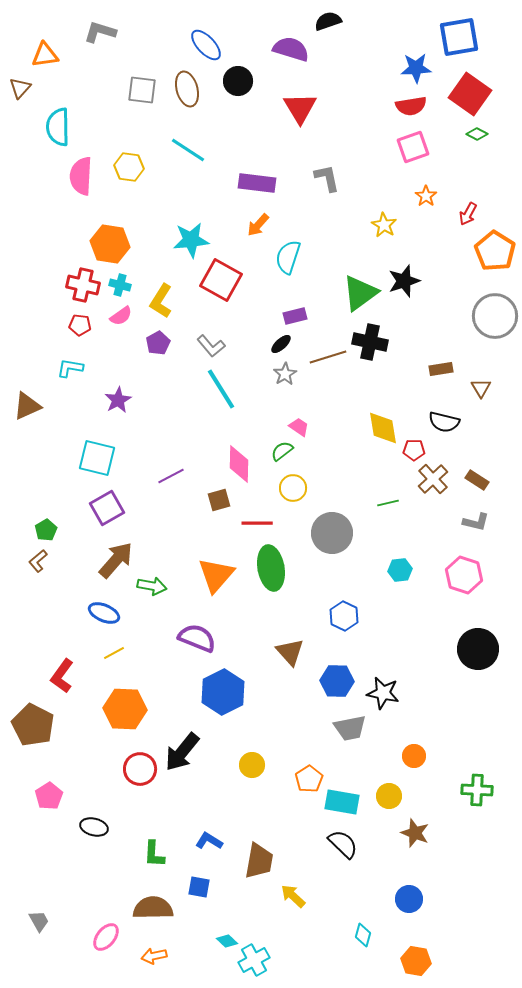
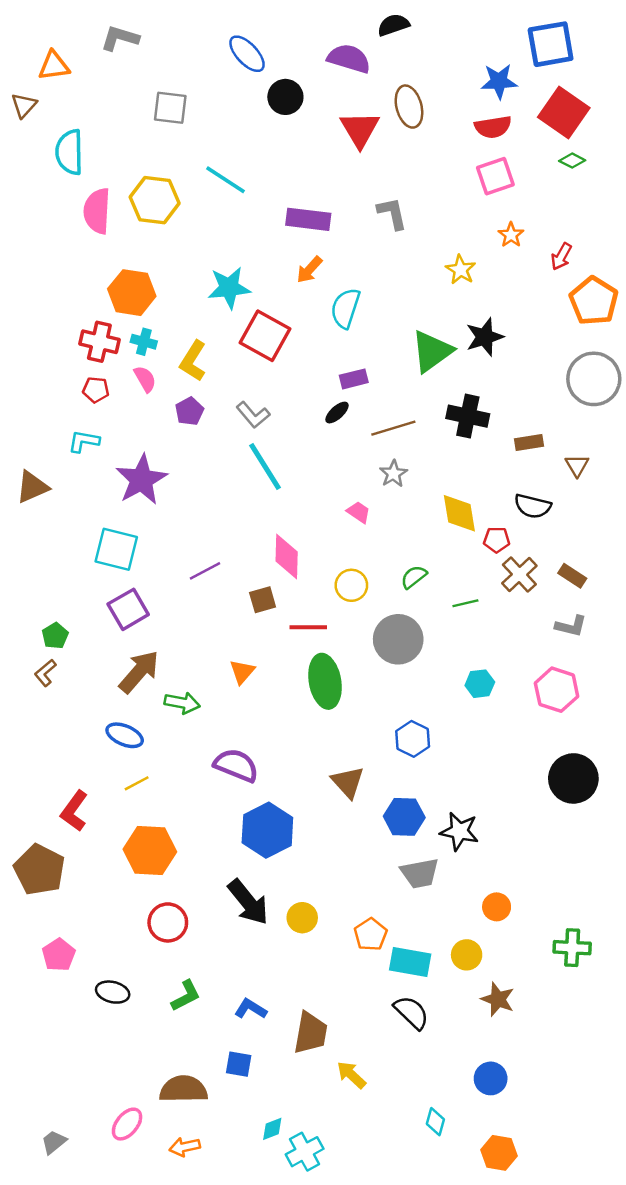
brown ellipse: (187, 89) -> (409, 107), moved
yellow hexagon: (129, 167) -> (155, 200), size x1.4
pink semicircle: (121, 316) -> (145, 379), turned -85
black cross: (370, 342) -> (468, 416), moved
gray star: (285, 374) -> (393, 474), moved
purple star: (118, 400) -> (141, 480), size x1.6
green semicircle: (282, 451) -> (414, 577), moved
orange triangle: (216, 575) -> (242, 672), moved, size x0.6
black arrow: (182, 752) -> (248, 902), moved, turned -78
green L-shape: (154, 854) -> (186, 996), moved, turned -120
gray trapezoid: (39, 921) -> (54, 1142), moved, turned -100
cyan diamond: (227, 941) -> (272, 1129), turned -65

